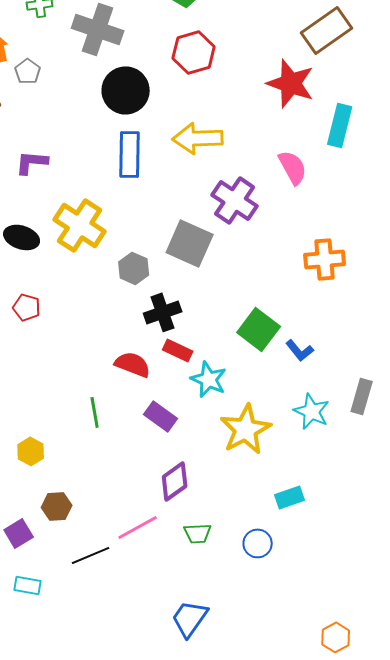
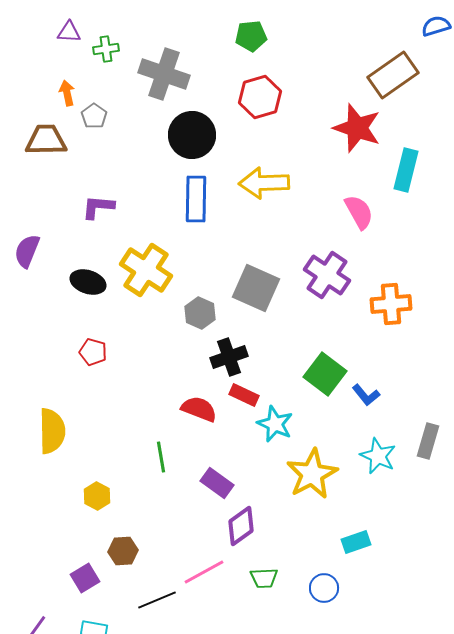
purple cross: (235, 200) -> (327, 275), moved
purple rectangle: (161, 416) -> (217, 483), moved

